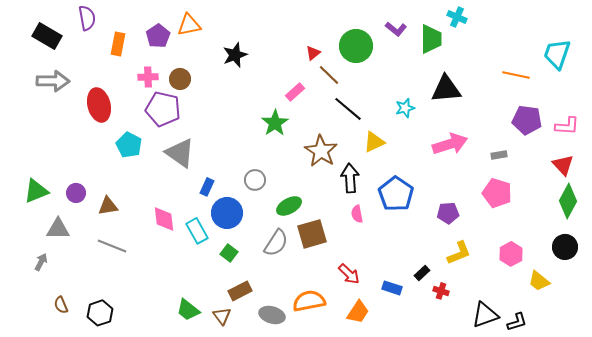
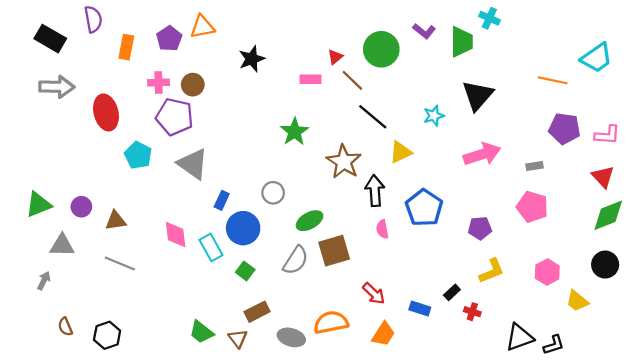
cyan trapezoid: (557, 54) -> (597, 58), turned -144
black triangle: (446, 89) -> (478, 95), turned -44
pink rectangle: (295, 92) -> (311, 79), moved, turned 42
green diamond: (568, 201) -> (608, 215), turned 40

